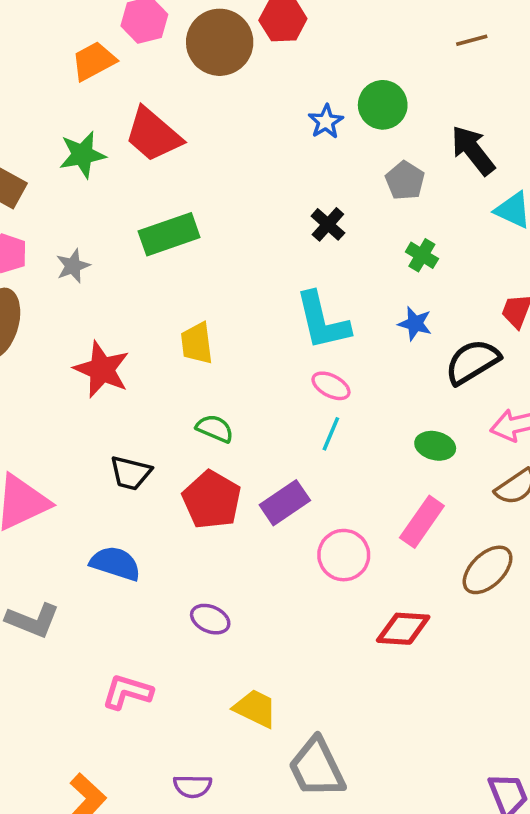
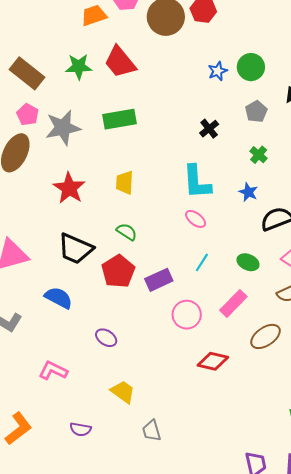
gray star: (73, 266) -> (63, 128), size x1.8
cyan line: (331, 434) -> (202, 262), moved
black trapezoid: (131, 473) -> (76, 249), size x1.5
gray trapezoid: (317, 768) -> (152, 431), size x0.6

